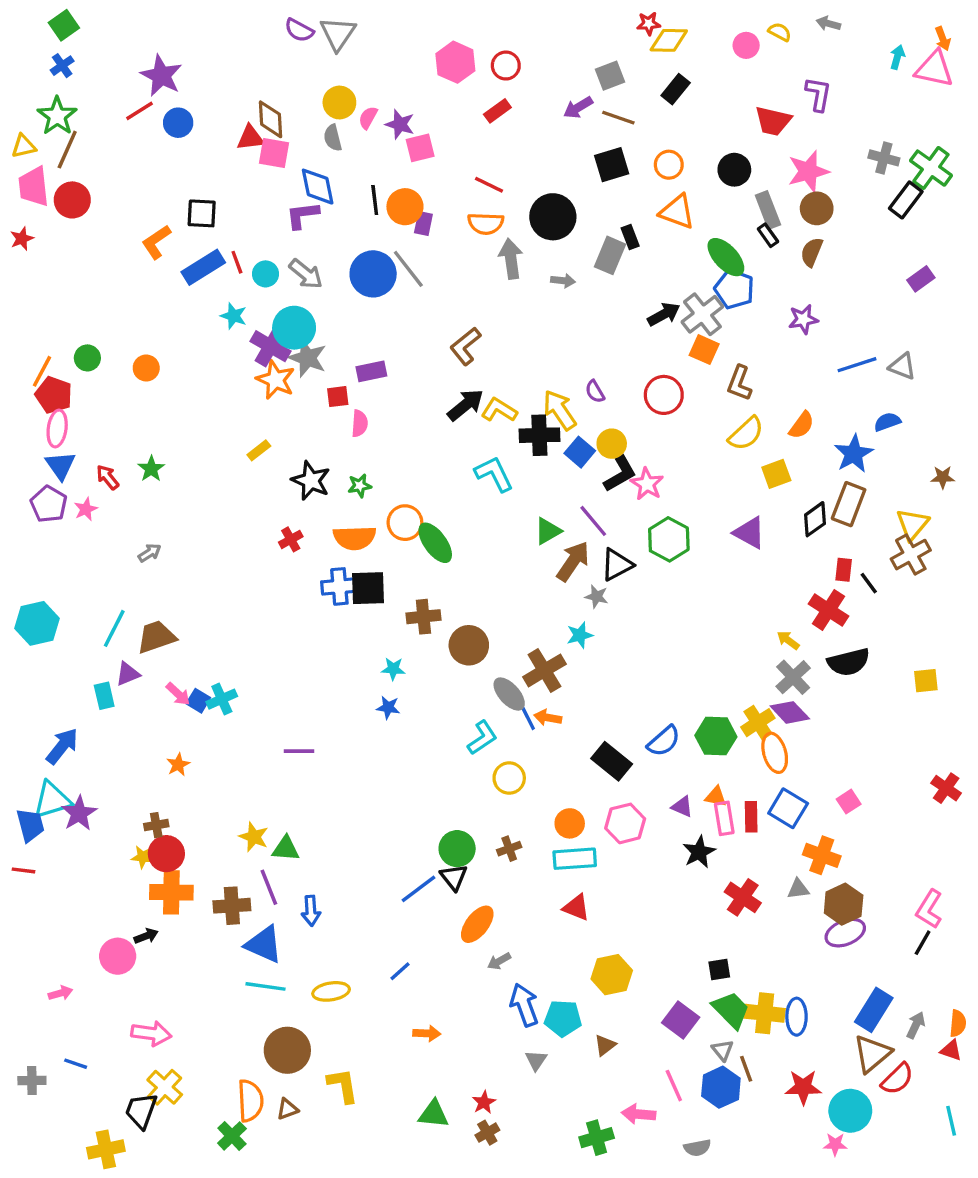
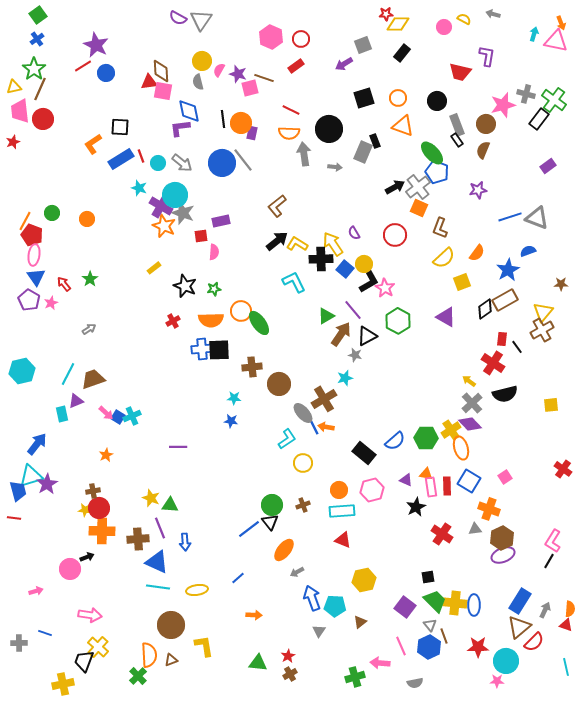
brown line: (618, 118) -> (264, 78), moved
pink star: (808, 171) -> (503, 105), moved
gray triangle: (902, 366) -> (537, 218), size x1.4
brown rectangle: (849, 504) -> (505, 300), turned 40

